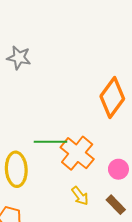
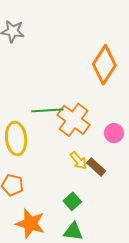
brown rectangle: (116, 205) -> (96, 167), moved

